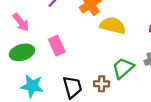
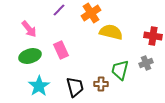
green trapezoid: (123, 68) -> (120, 70), turned -35
cyan star: (32, 86) -> (39, 86), turned 30

